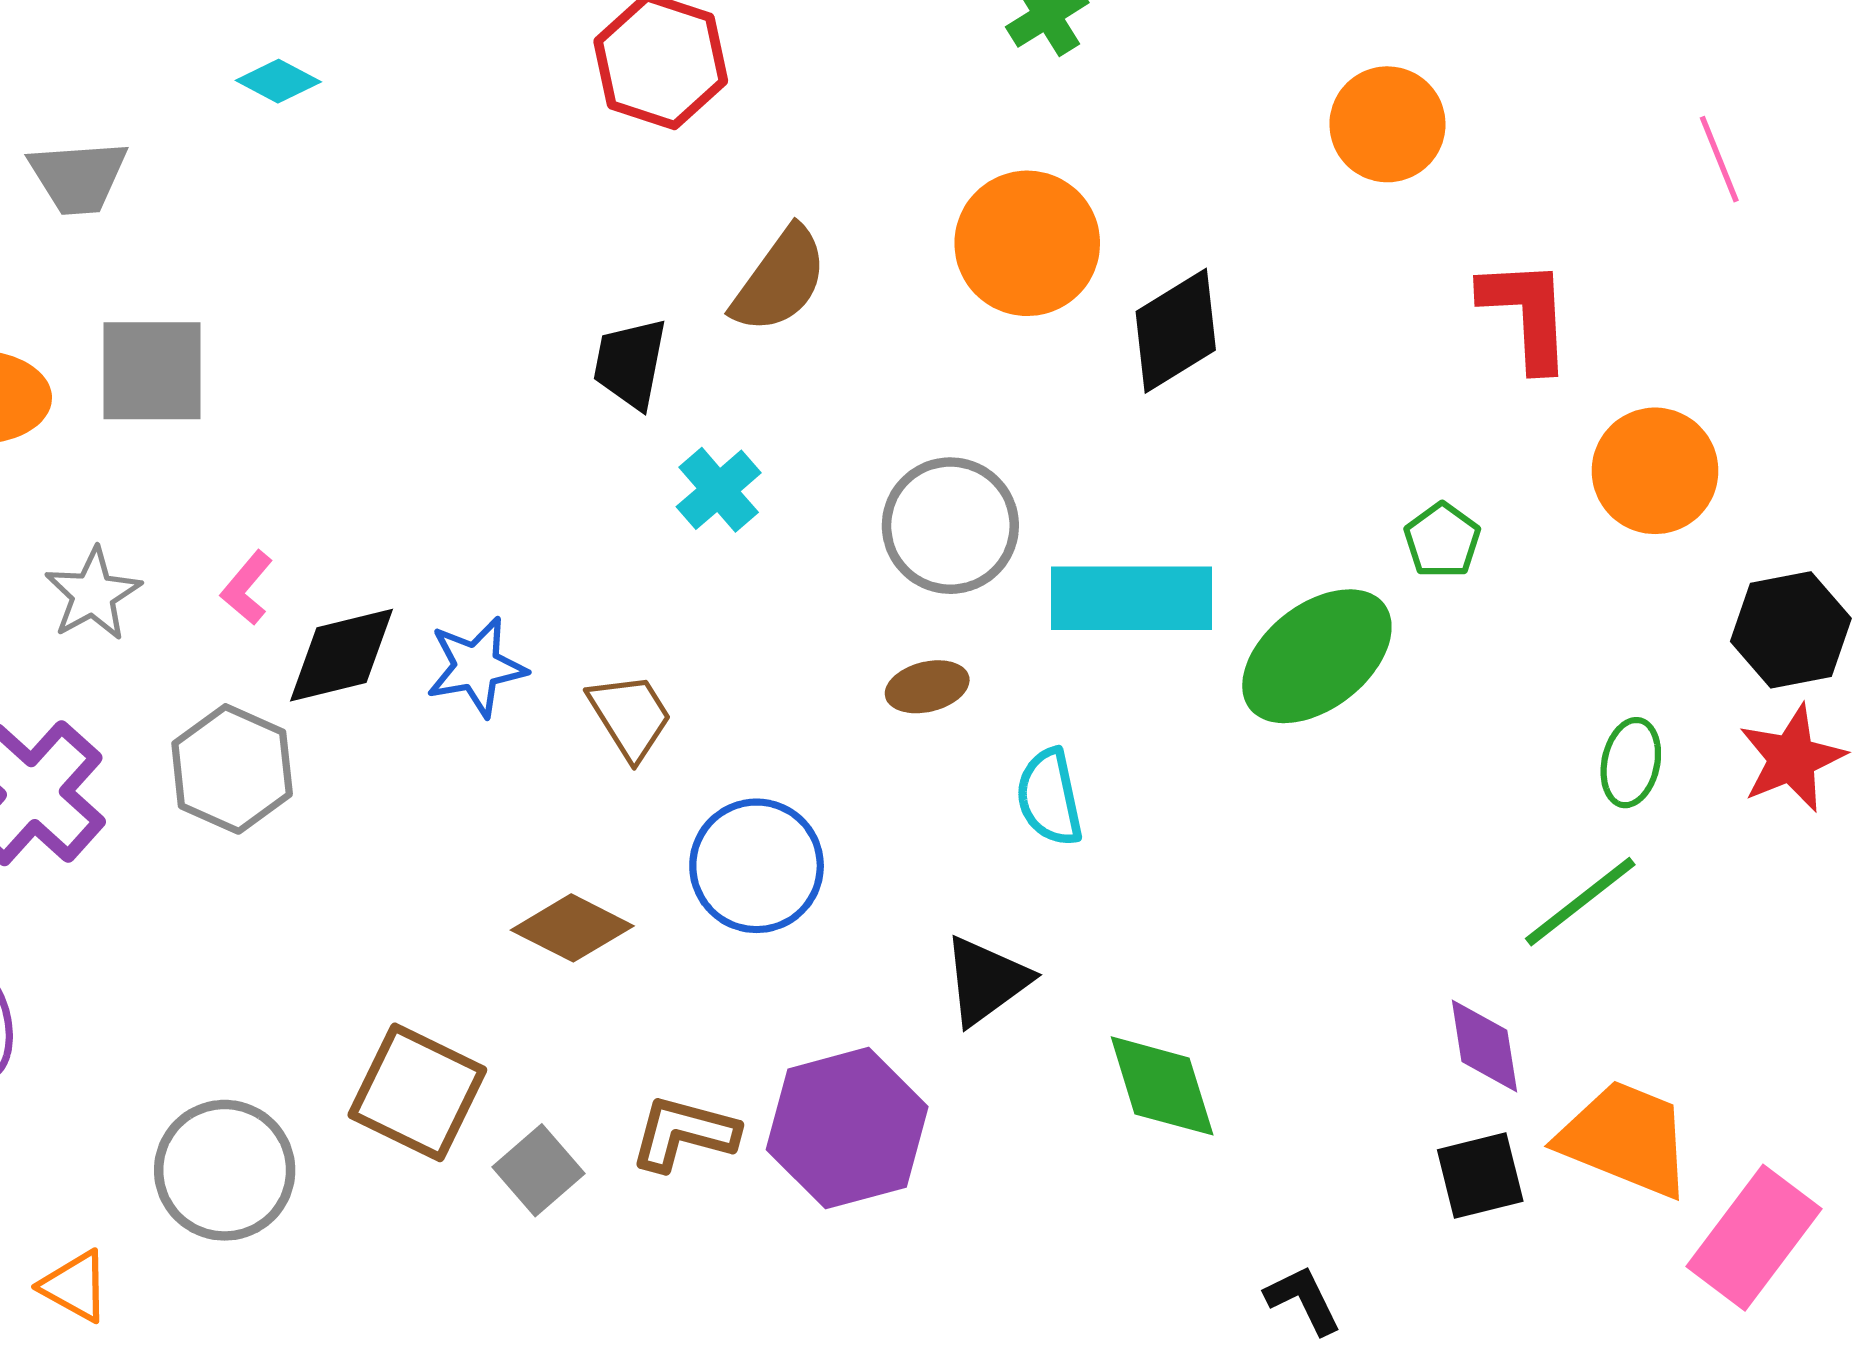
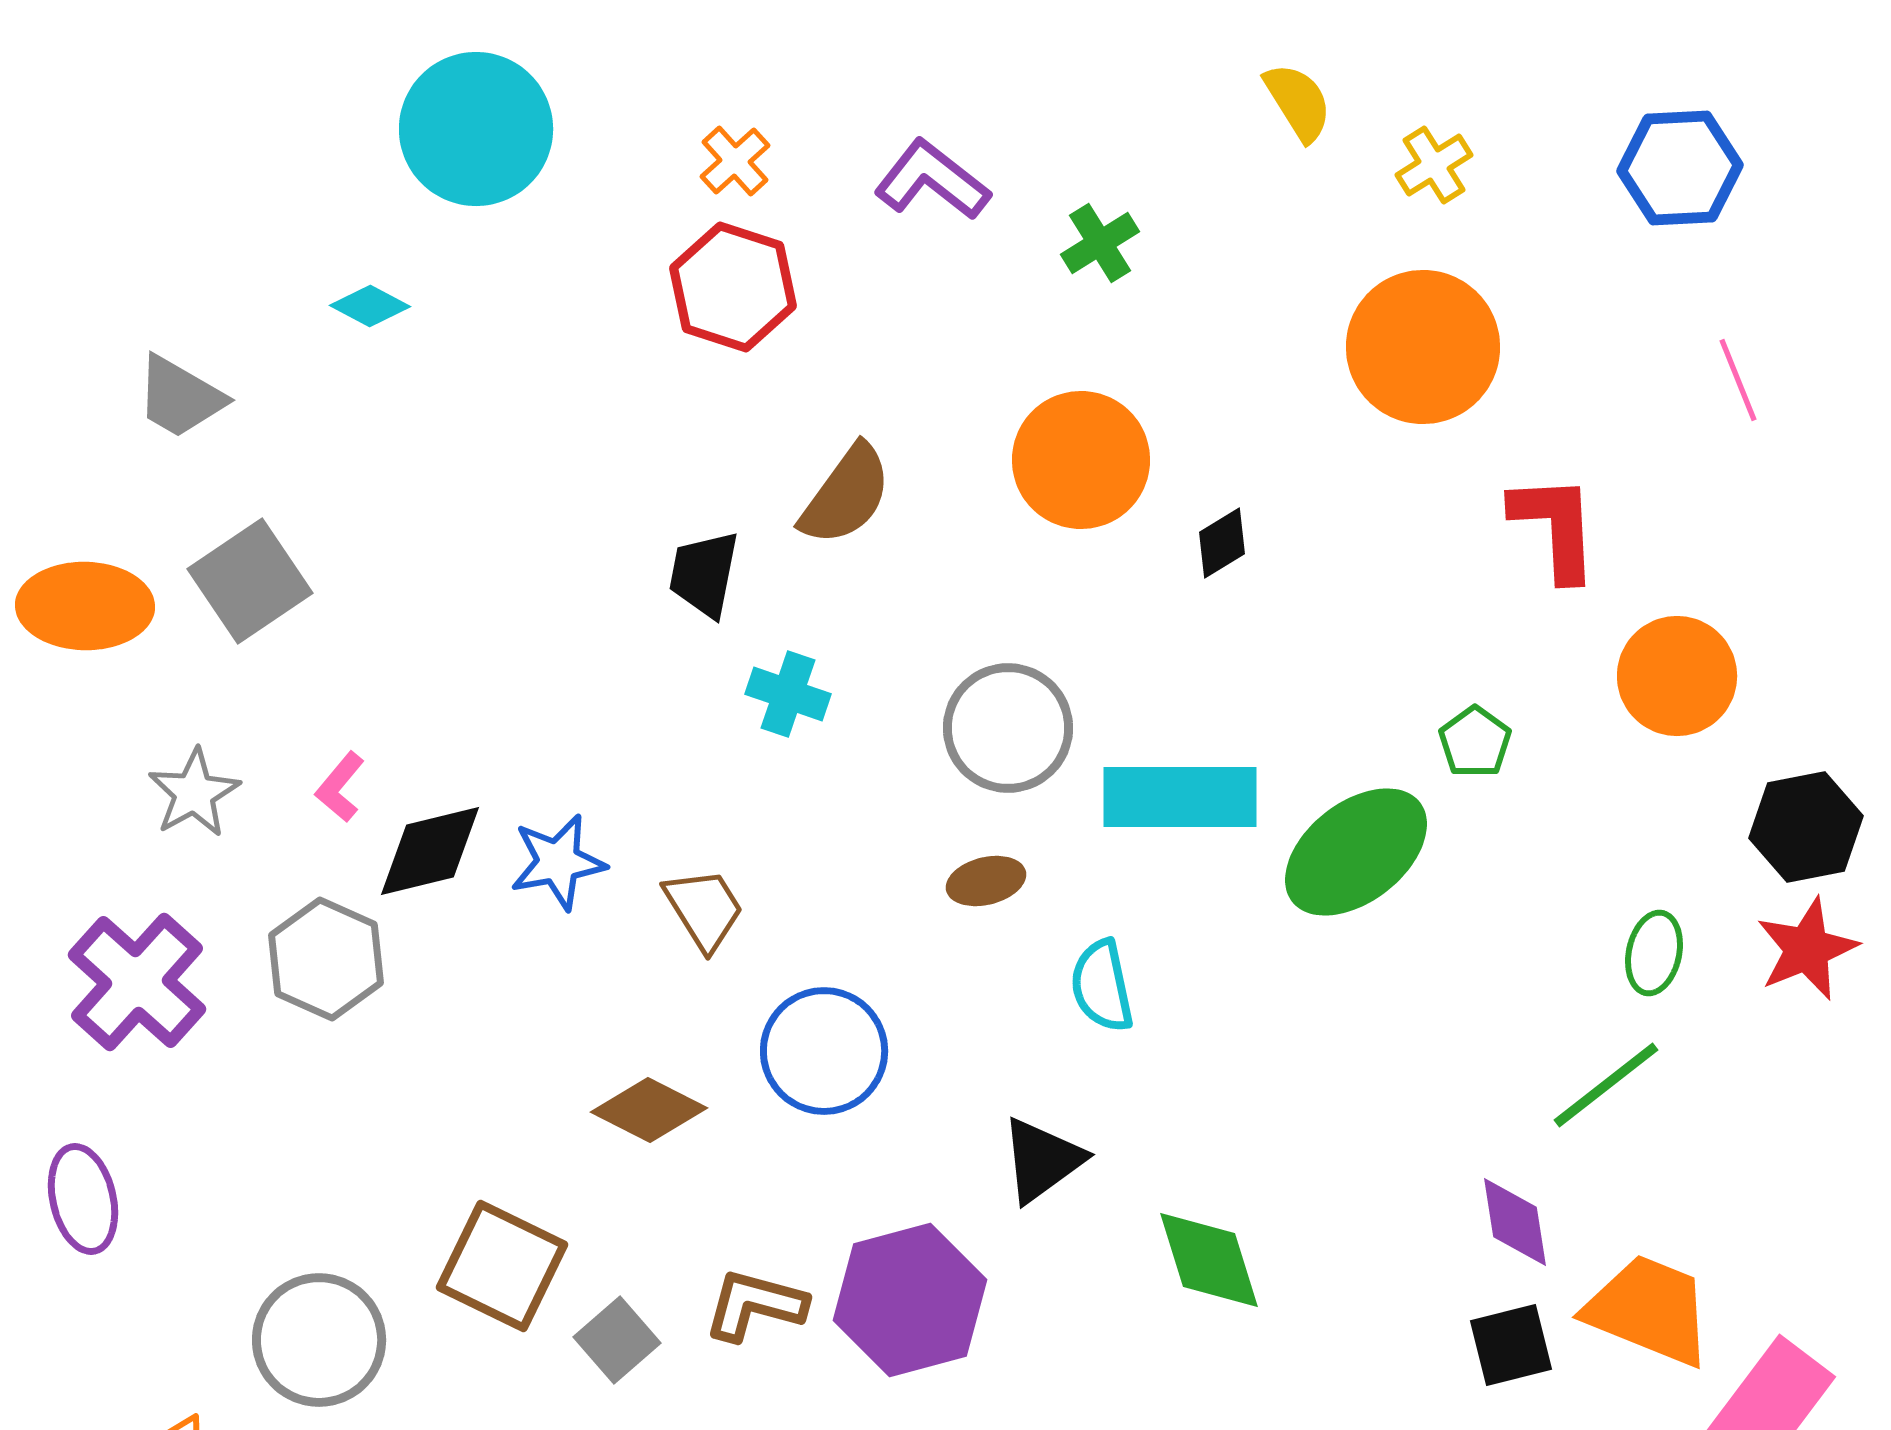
orange circle: (1387, 124) -> (1423, 347), size x1.4
gray trapezoid: (78, 177) -> (180, 397), turned 34
black diamond: (1176, 331) -> (1222, 543), size x0.6
gray square: (152, 371) -> (250, 581), turned -34
cyan cross: (719, 490) -> (788, 694), turned -30

